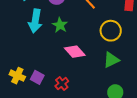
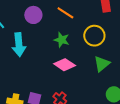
green star: (60, 25) -> (62, 40), moved

